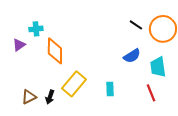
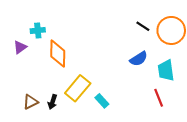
cyan rectangle: (110, 89) -> (102, 101), moved, turned -40

